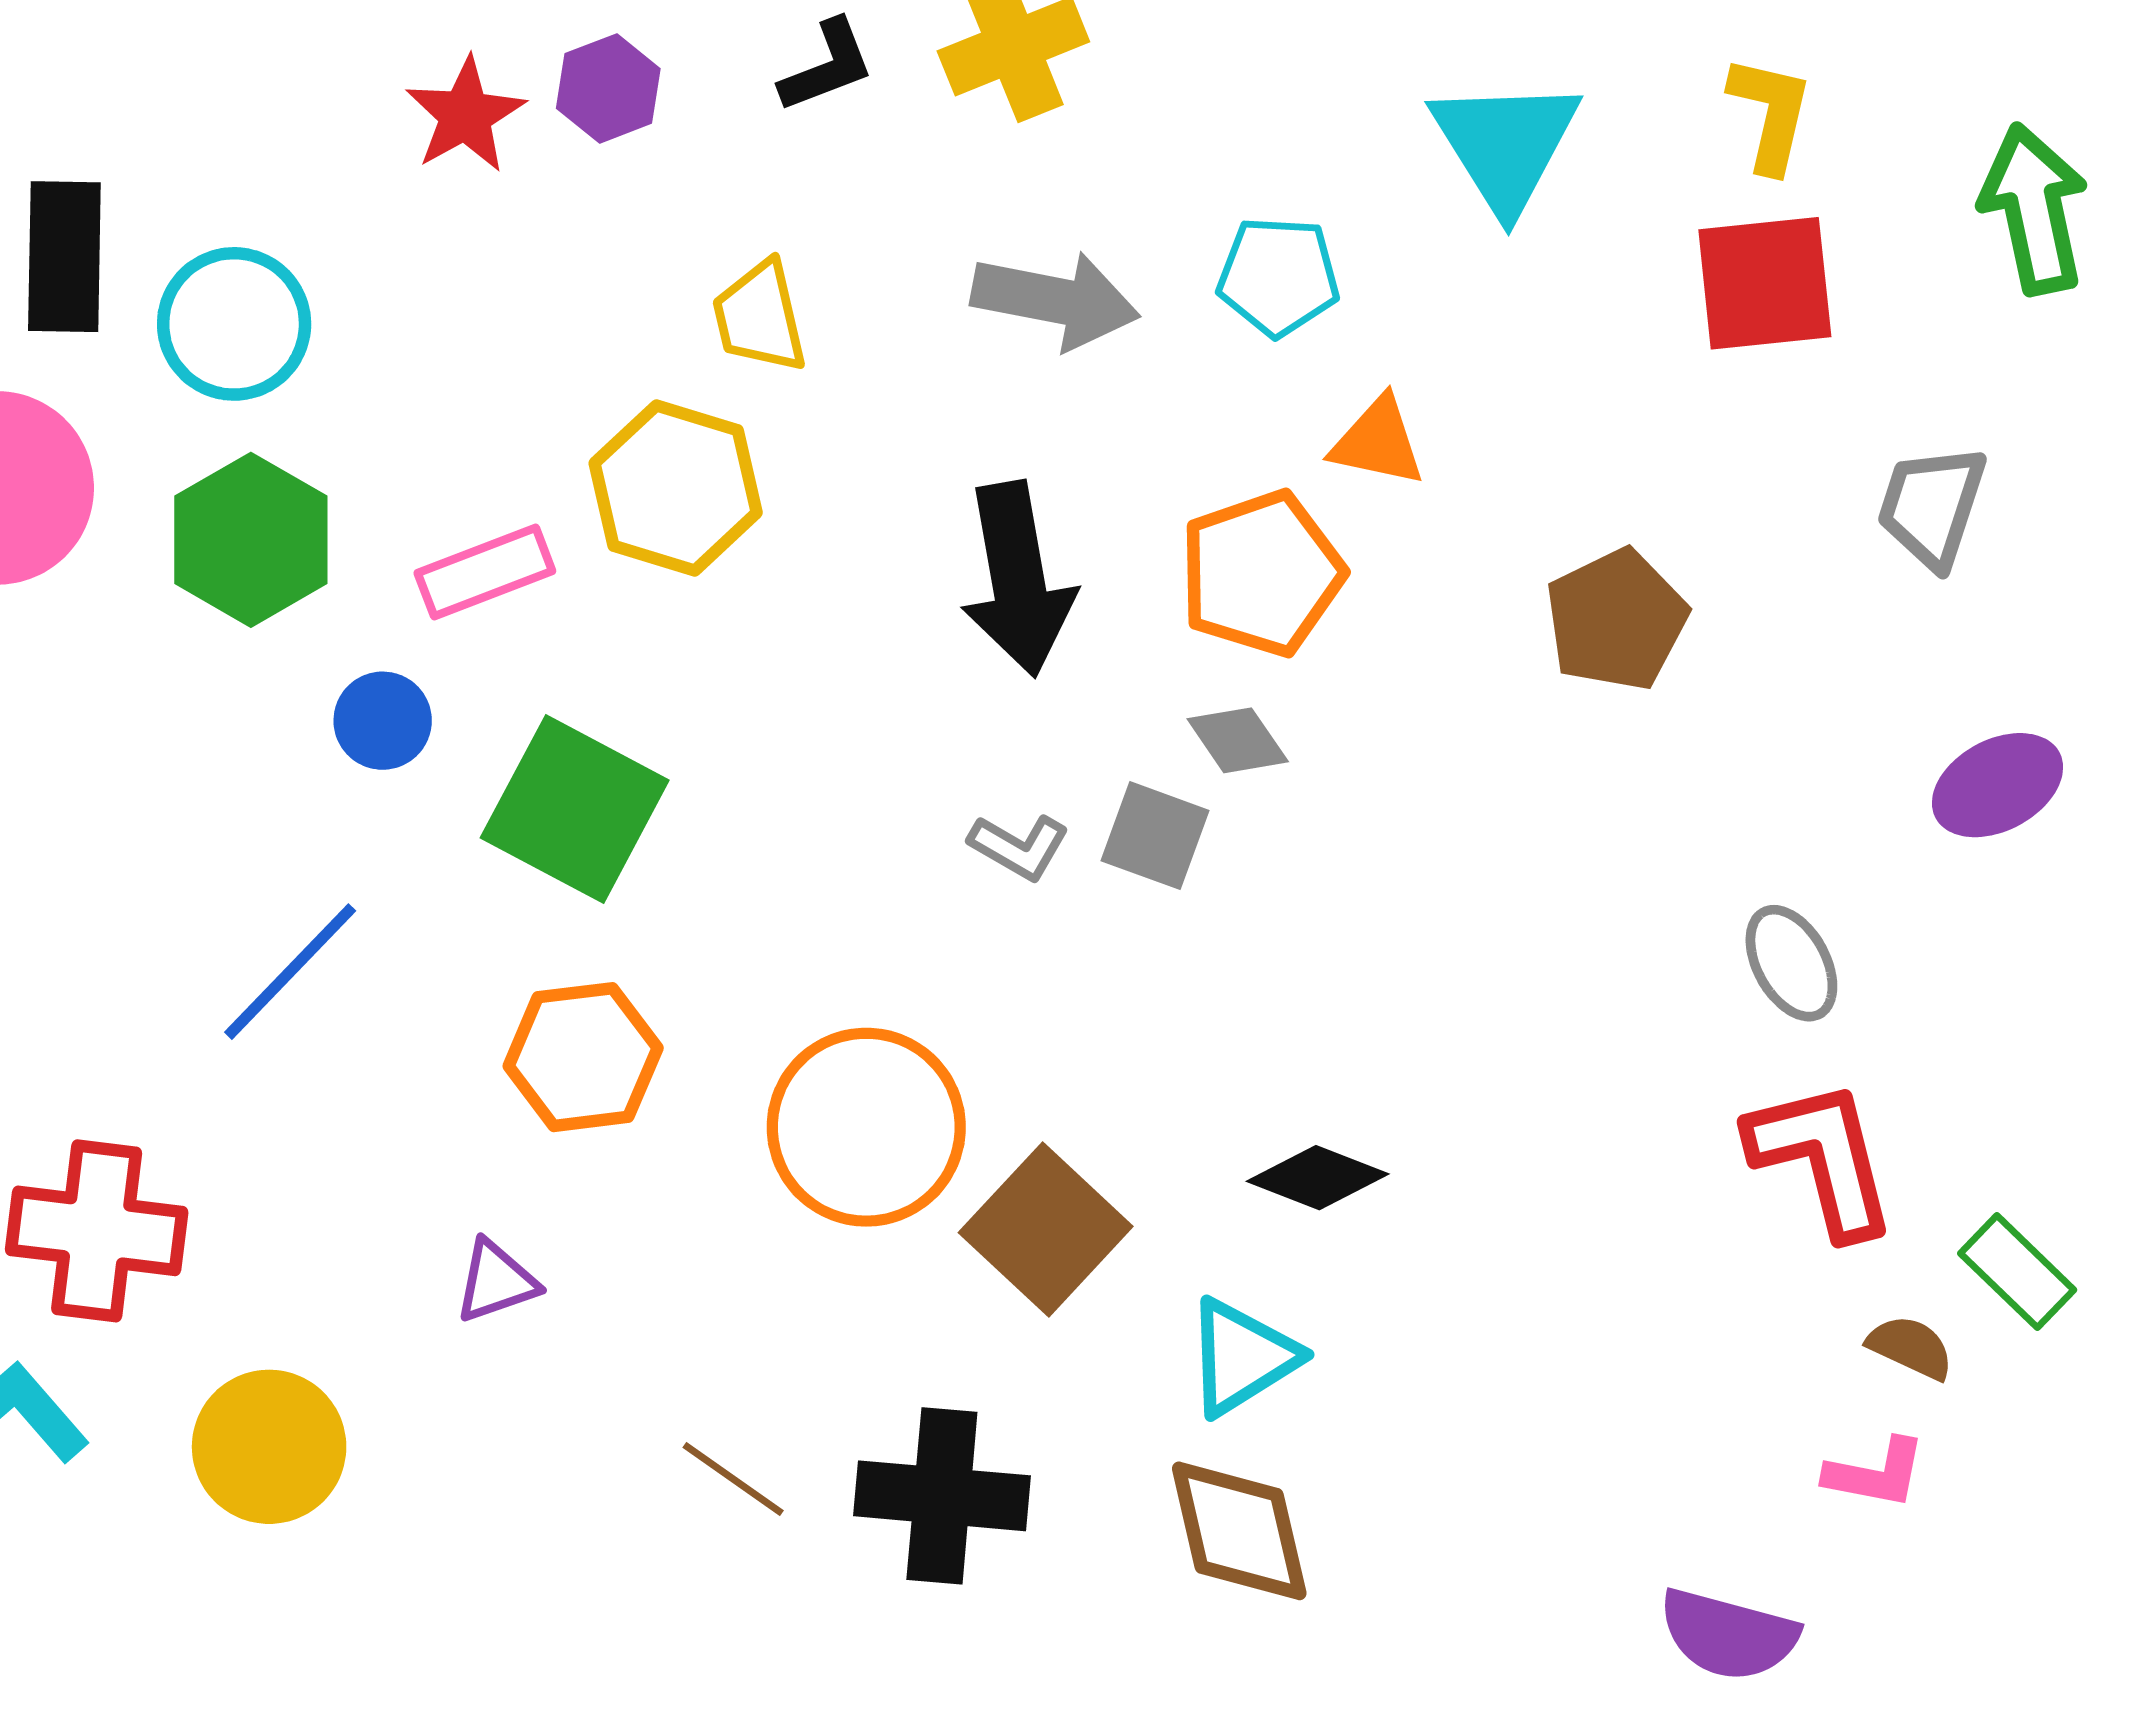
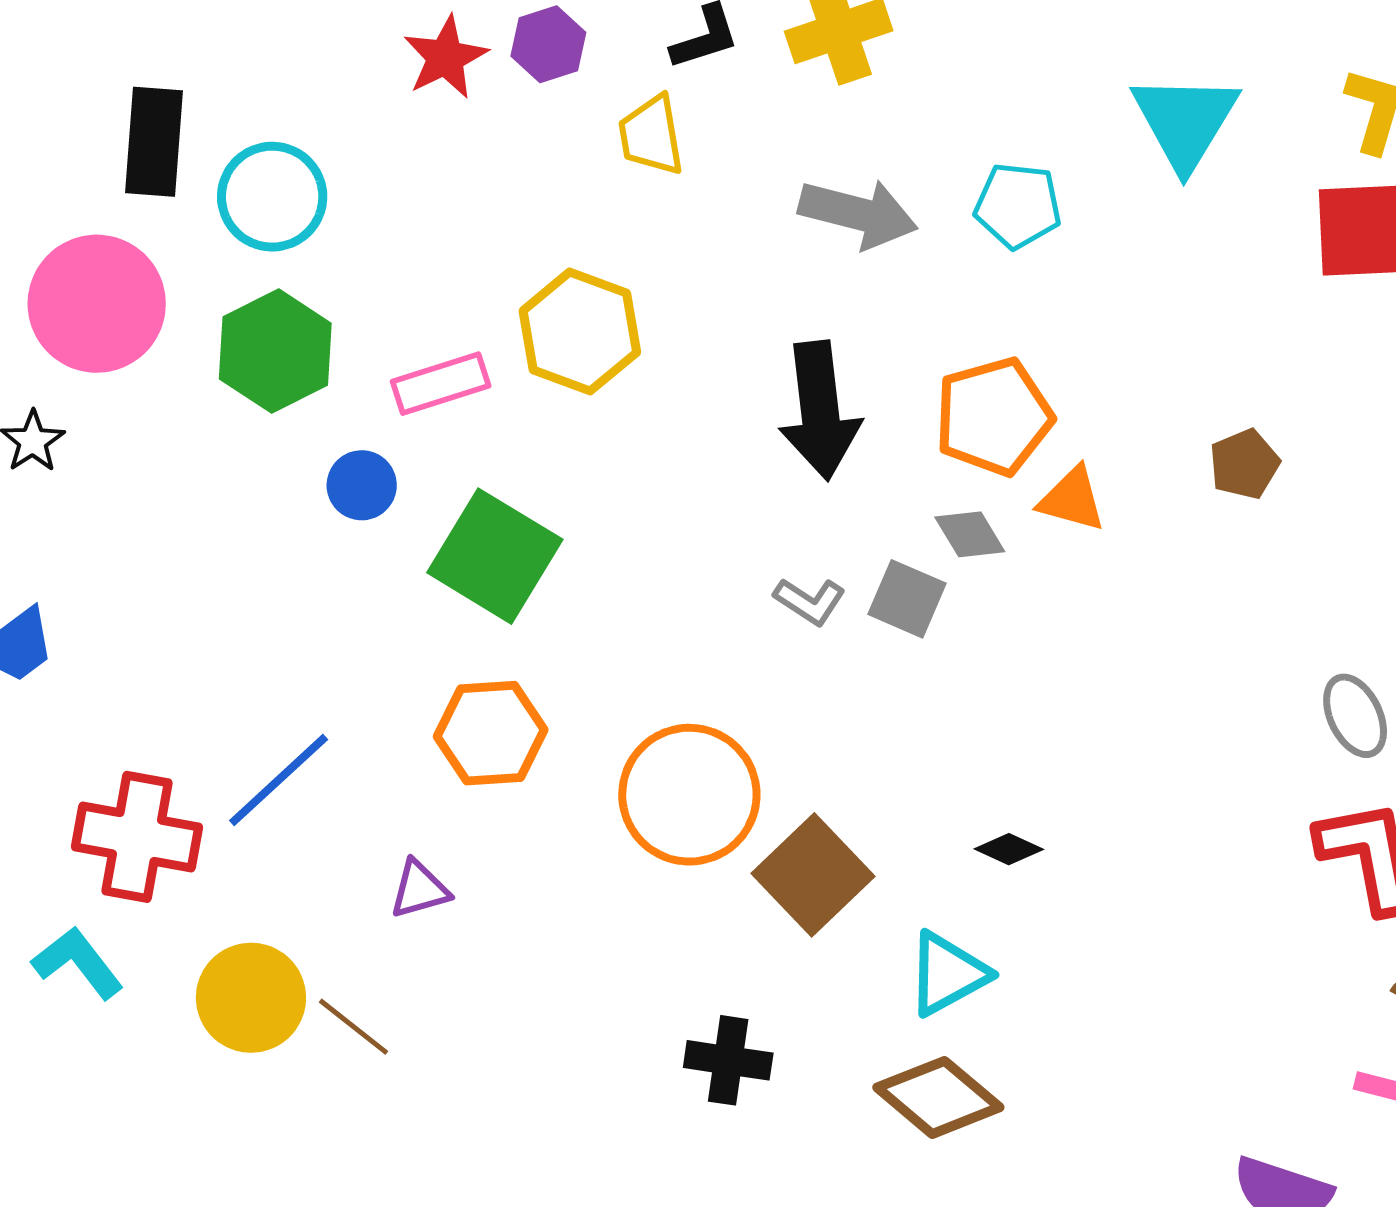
yellow trapezoid: (760, 317) -> (651, 135), moved
orange triangle: (1378, 442) -> (1072, 499), moved
brown pentagon: (1616, 620) -> (1244, 464), size x0.7
blue line: (290, 972) -> (279, 780), moved
black diamond: (1318, 1178) -> (1009, 849), size x0.7
brown line: (733, 1479) -> (353, 1027), moved
black cross: (942, 1496) -> (728, 1060), size x0.7
brown diamond: (1239, 1531) -> (938, 1097), turned -40

